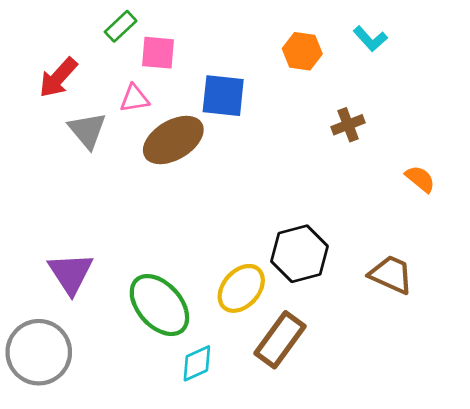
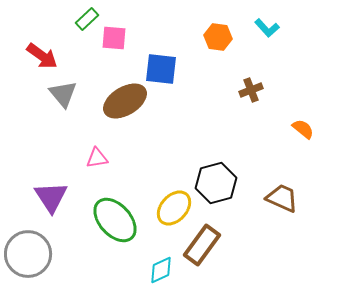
red arrow: (58, 78) -> (42, 56), turned -96
pink triangle: (134, 98) -> (97, 158), moved
cyan diamond: (197, 363) -> (161, 270), moved

